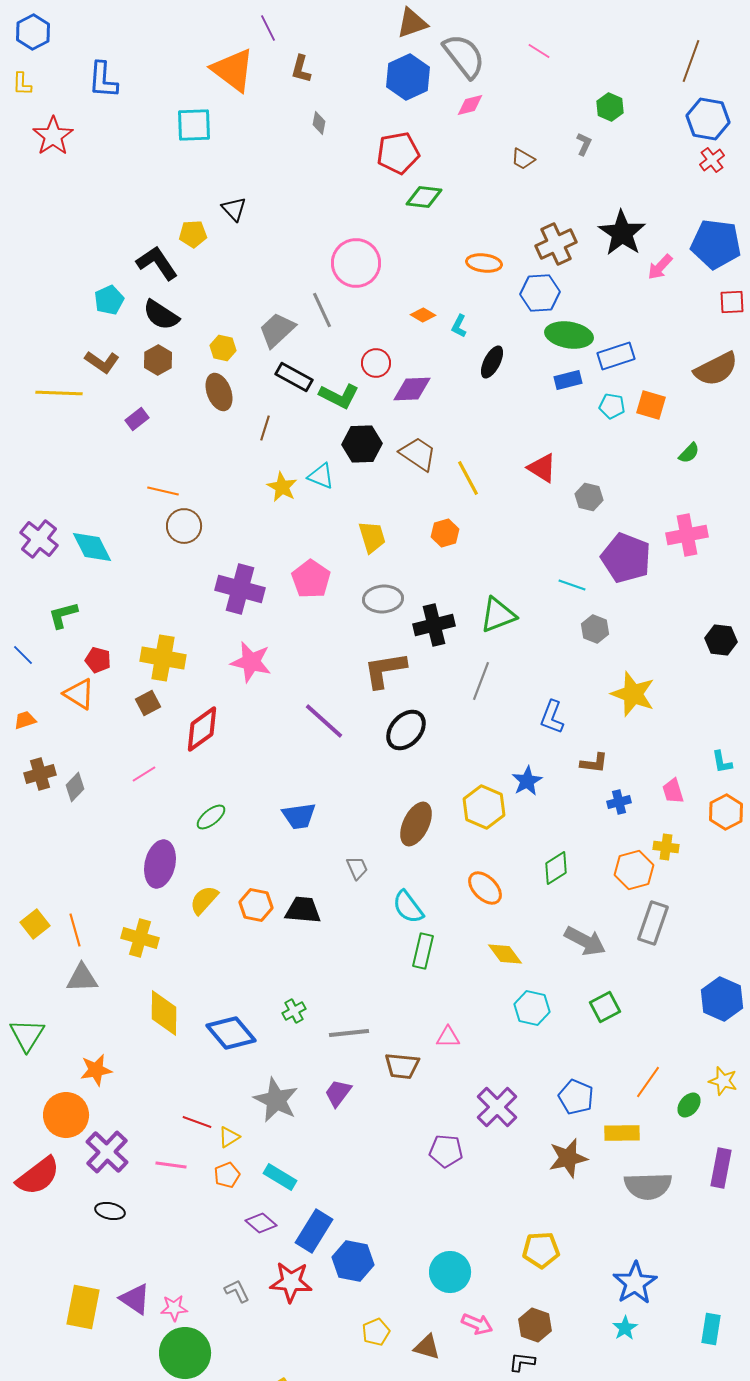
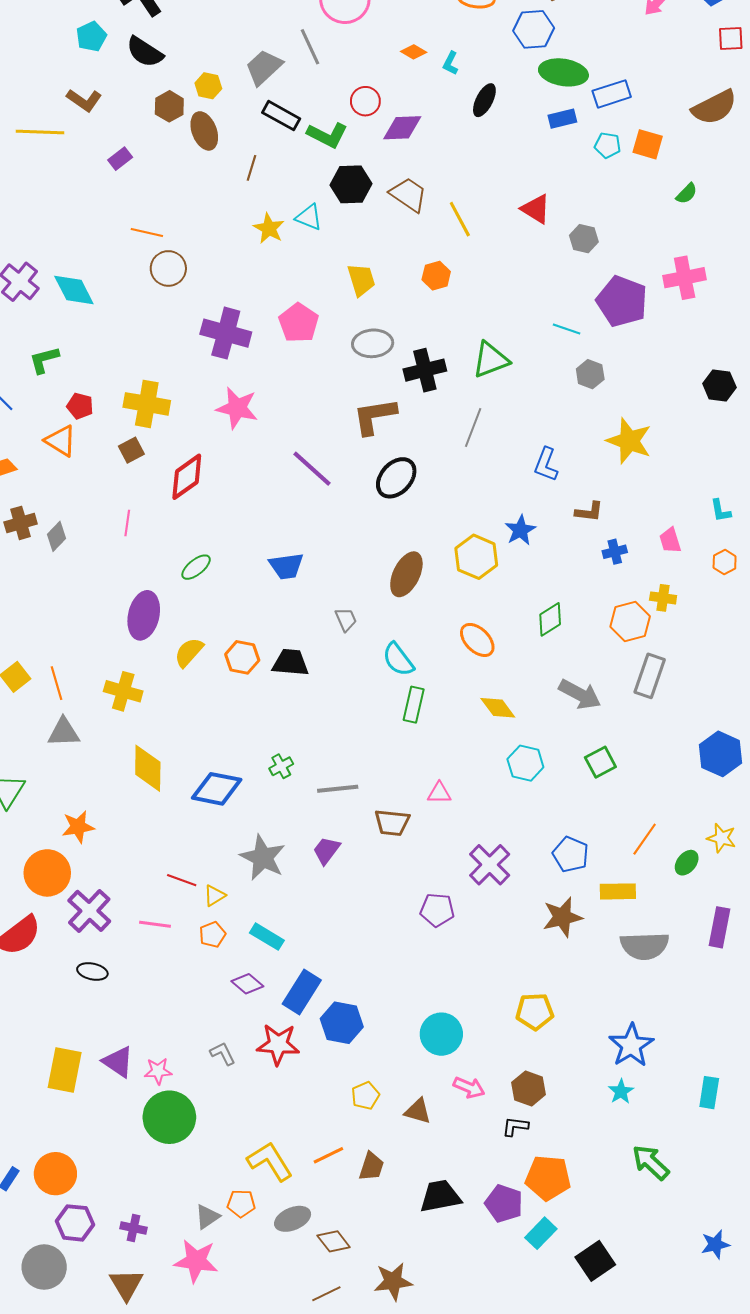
brown hexagon: (158, 360) -> (169, 106), moved
pink line: (144, 774) -> (127, 523), turned -50
orange hexagon: (726, 812) -> (725, 562), size x0.7
blue diamond: (231, 1033) -> (217, 789), turned -39

